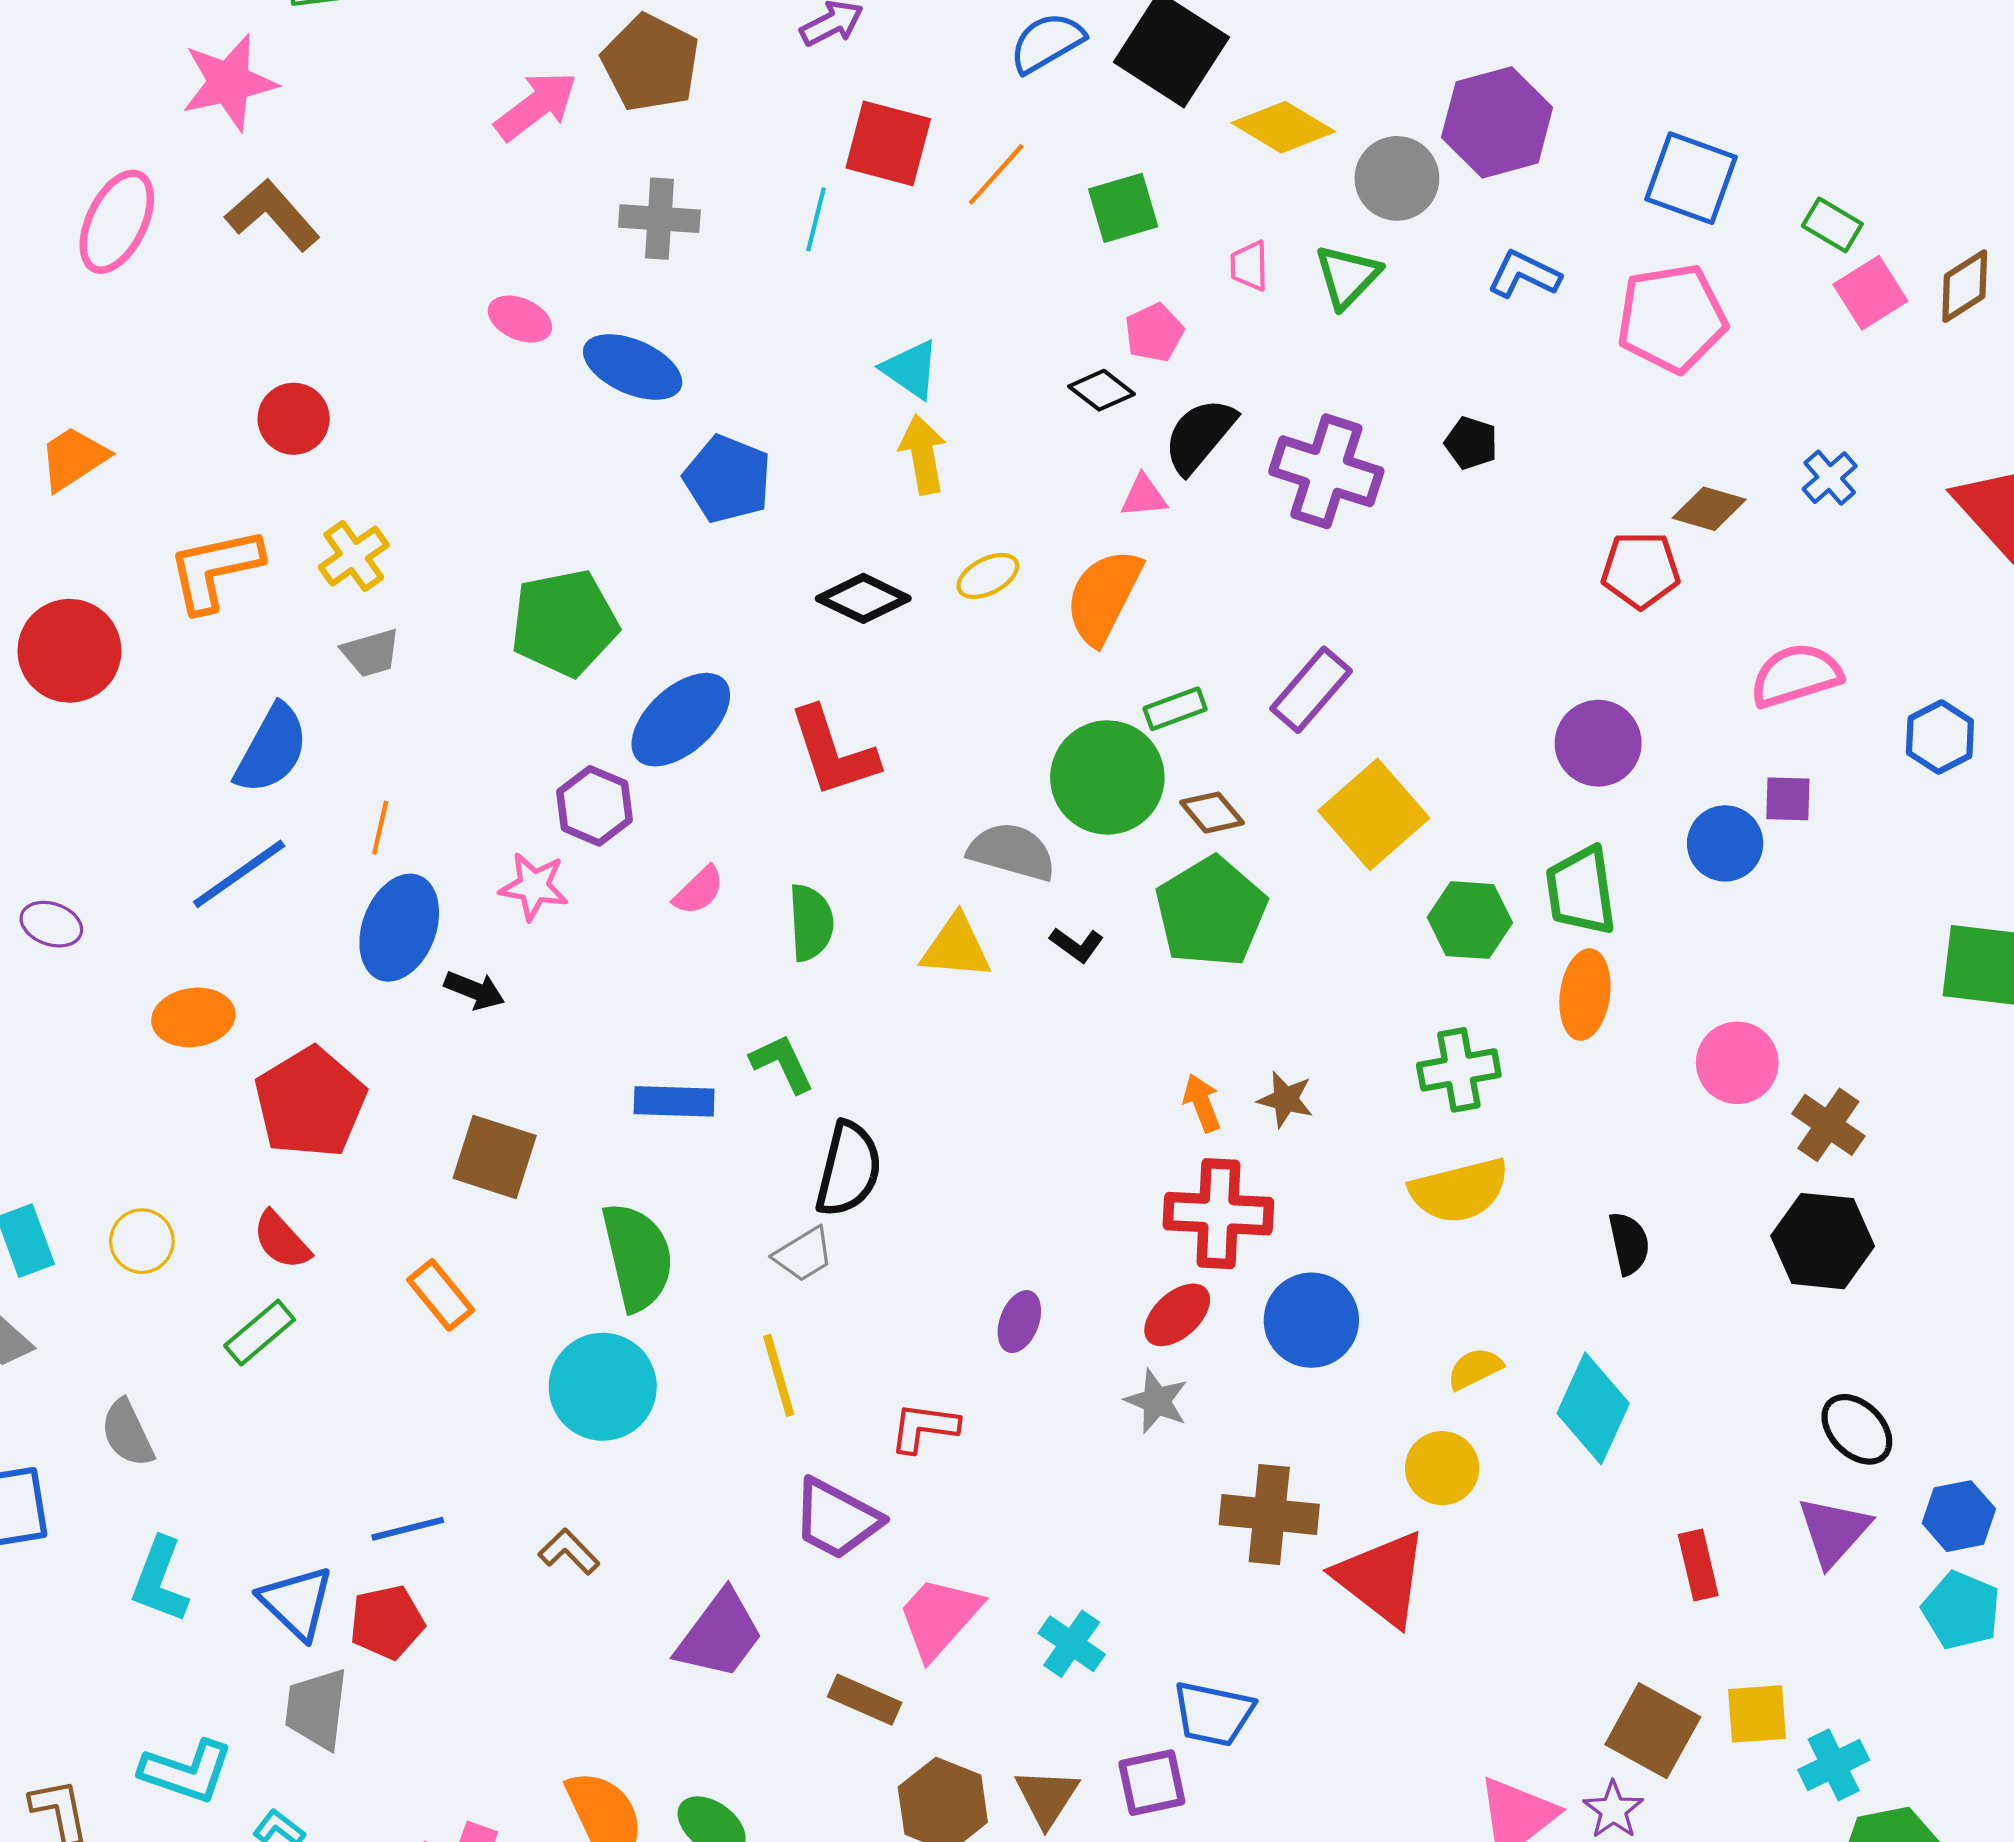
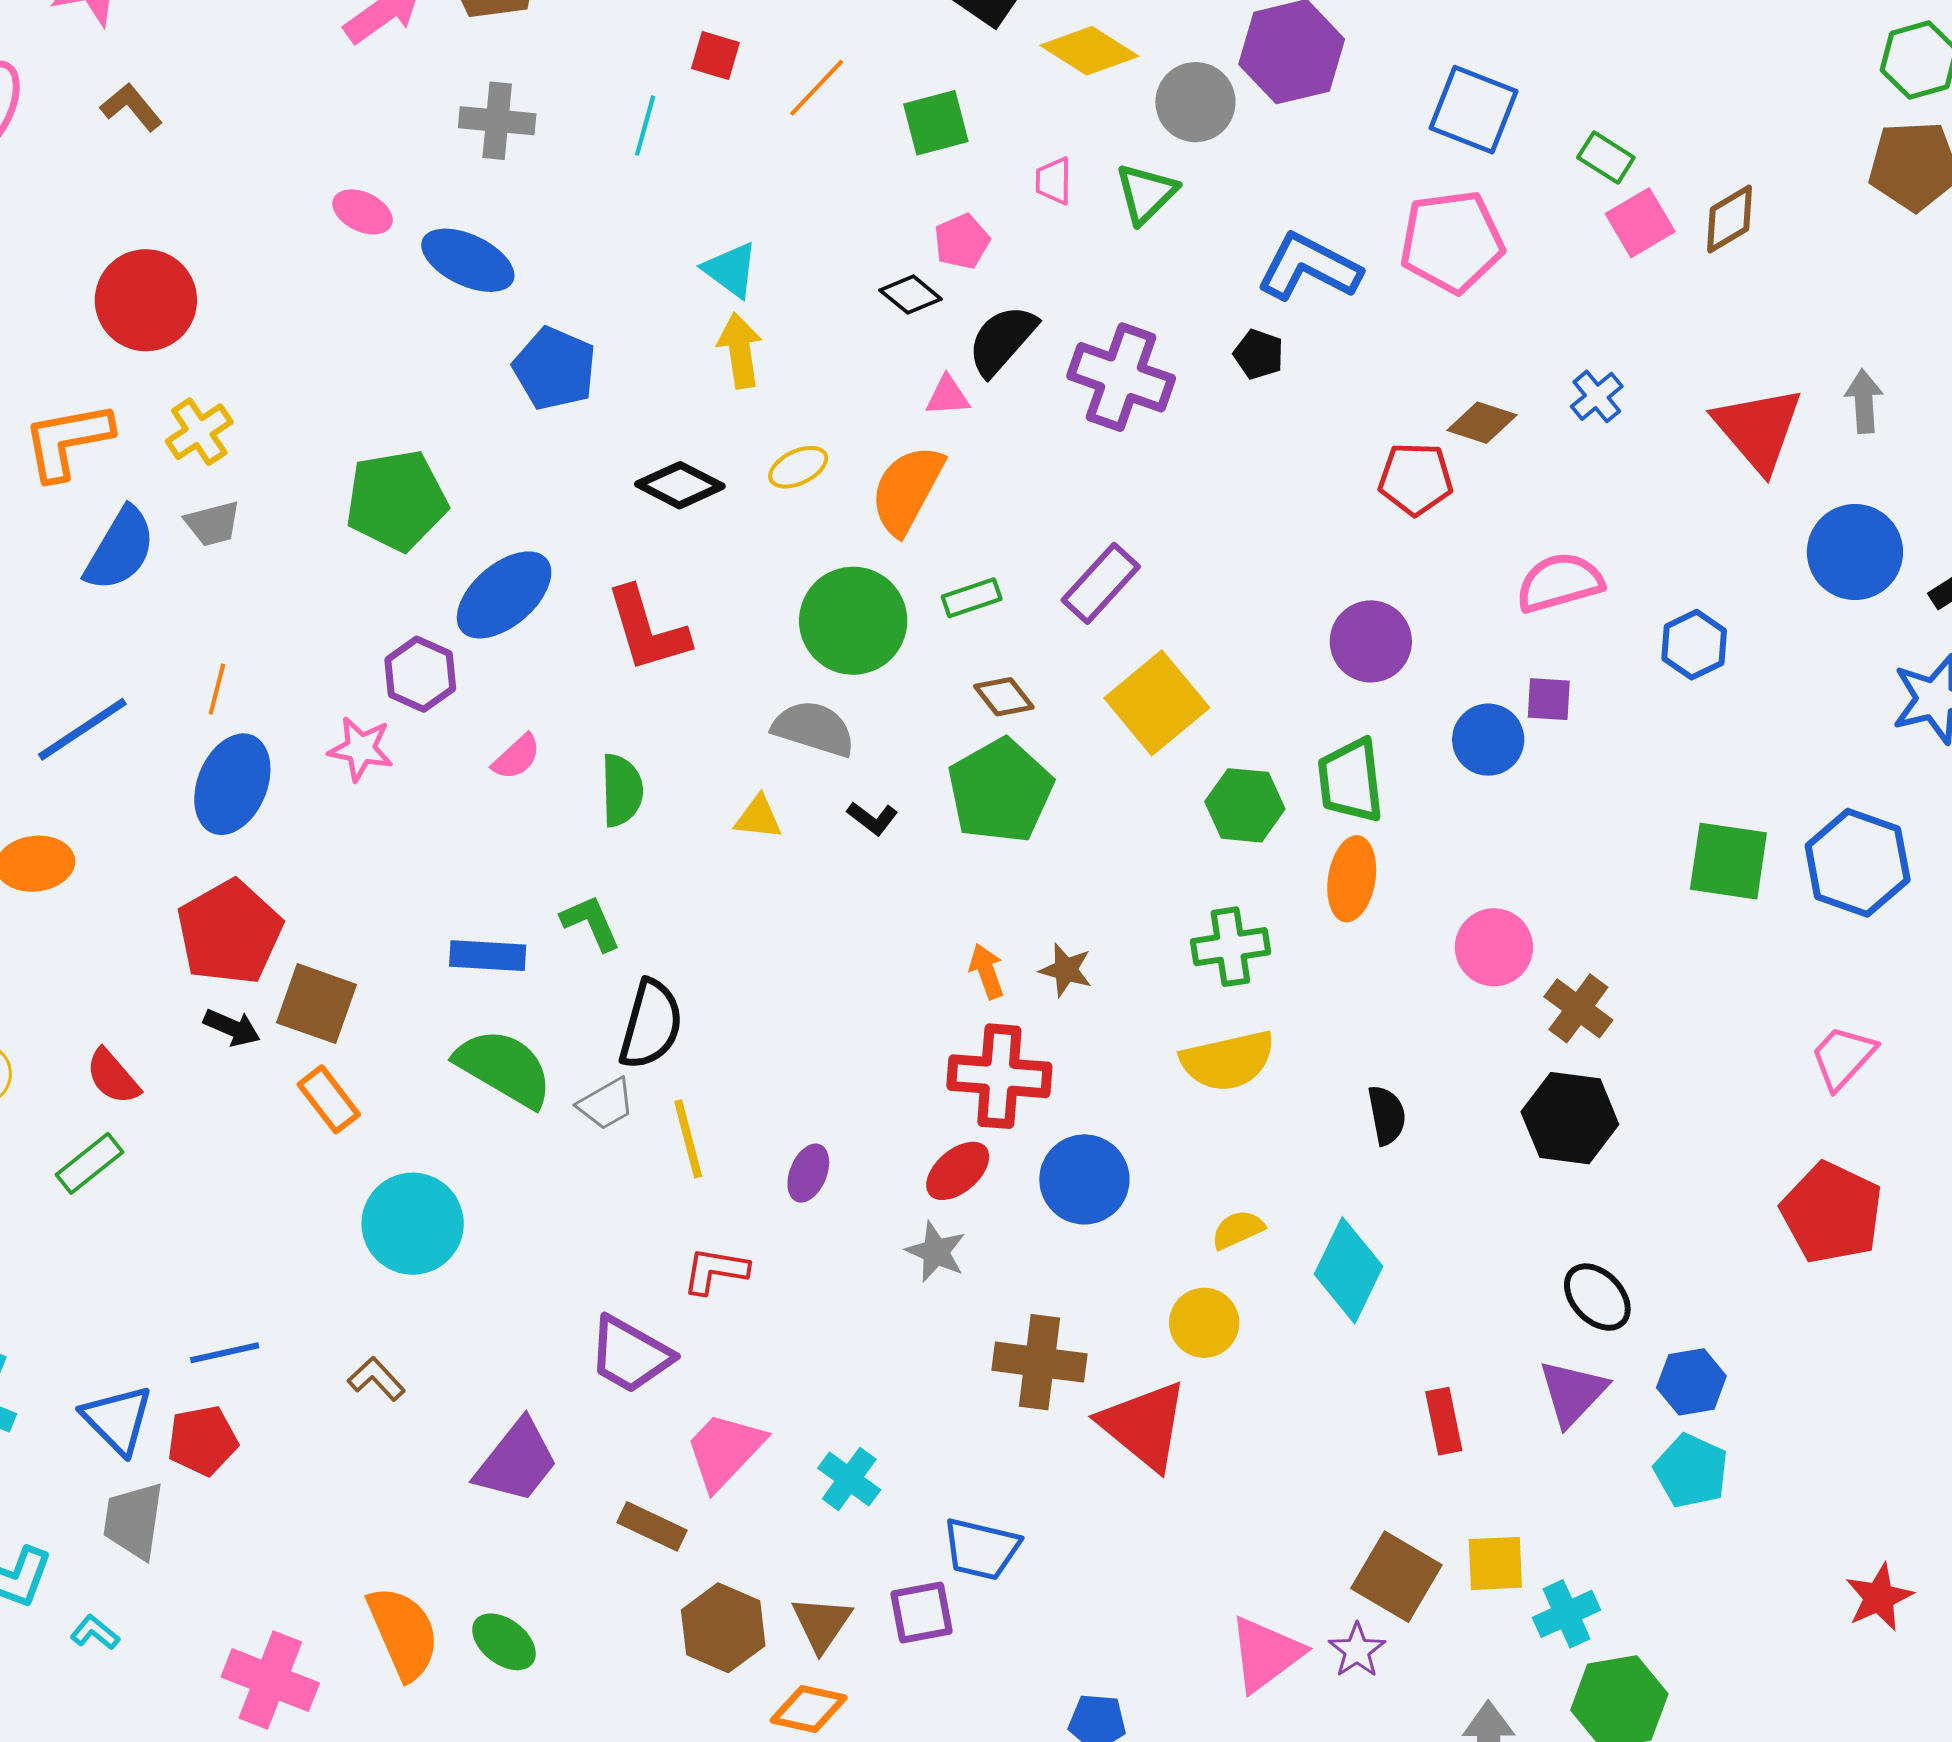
red square: (888, 143) -> (715, 56), size x0.6
brown L-shape: (272, 215) -> (131, 107), size x0.7
blue L-shape: (1524, 274) -> (1309, 267), moved, size x1.5
red circle: (294, 419) -> (146, 300), size x1.5
blue semicircle: (272, 749) -> (120, 549), moved
green circle: (1107, 777) -> (853, 621), moved
yellow triangle: (956, 947) -> (758, 817), size x0.7
black arrow: (474, 990) -> (232, 1028), moved
red pentagon: (310, 1103) -> (230, 932), moved
green semicircle: (637, 1257) -> (504, 1068), moved, turned -48
orange rectangle: (441, 1295) -> (329, 1099), moved
yellow line: (779, 1375) -> (688, 1139), moved

